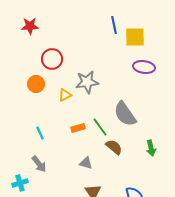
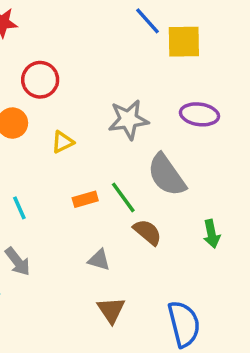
blue line: (114, 25) -> (147, 21), turned -30
purple ellipse: (144, 67) -> (199, 114), moved
gray star: (87, 82) -> (128, 120), moved

